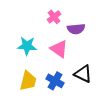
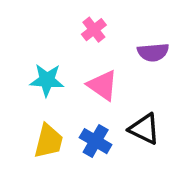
purple semicircle: (76, 29) -> (153, 52), moved

